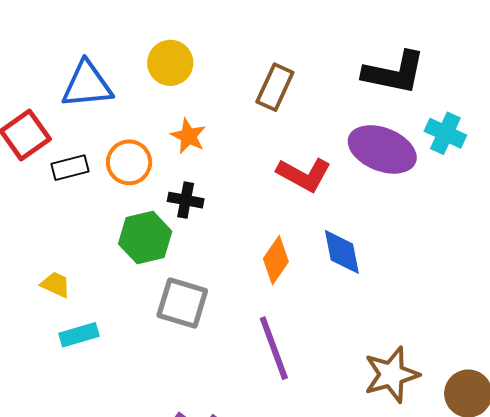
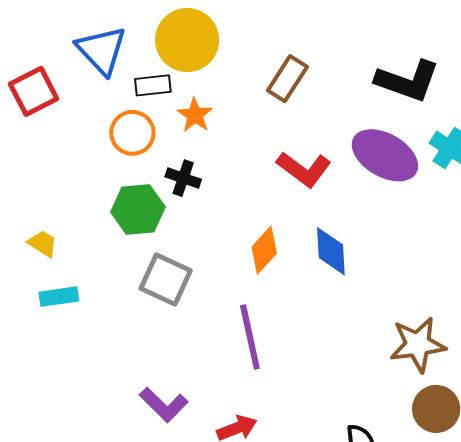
yellow circle: (170, 63) -> (187, 40), size x1.4
blue triangle: (87, 85) -> (102, 50), turned 44
black rectangle: (70, 168) -> (153, 85), moved
brown star: (391, 375) -> (418, 344), moved

